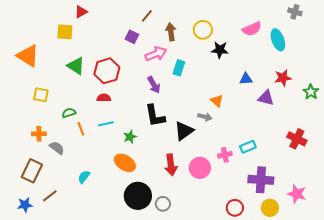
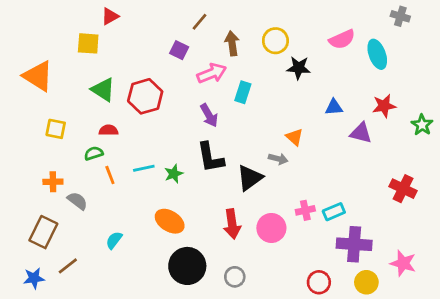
red semicircle: (104, 98) -> (109, 130), moved
green star: (130, 137) -> (174, 174), moved
cyan rectangle: (248, 147) -> (334, 212), moved
gray circle: (163, 204) -> (235, 277), moved

